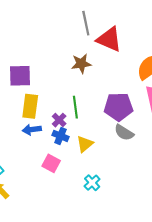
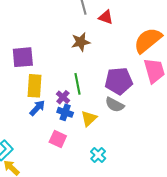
red triangle: (109, 39) -> (106, 17), size x0.6
blue arrow: (32, 130) -> (37, 108), turned 144
gray semicircle: (124, 133) -> (115, 105), moved

